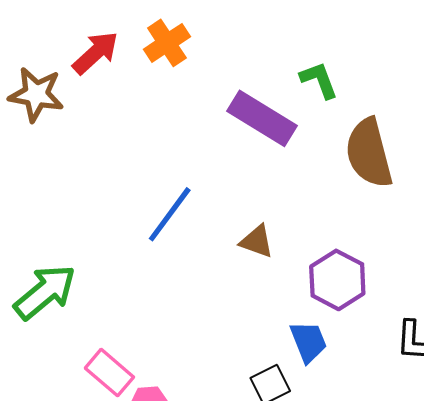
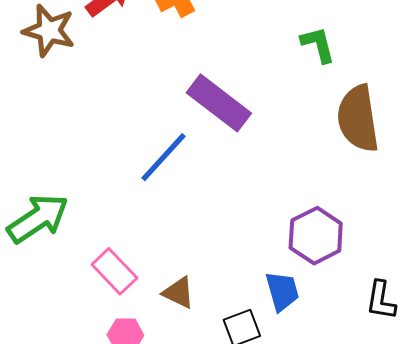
purple rectangle: (262, 118) -> (219, 103), moved
brown triangle: (257, 241) -> (178, 293), moved
pink rectangle: (109, 373) -> (114, 271), moved

